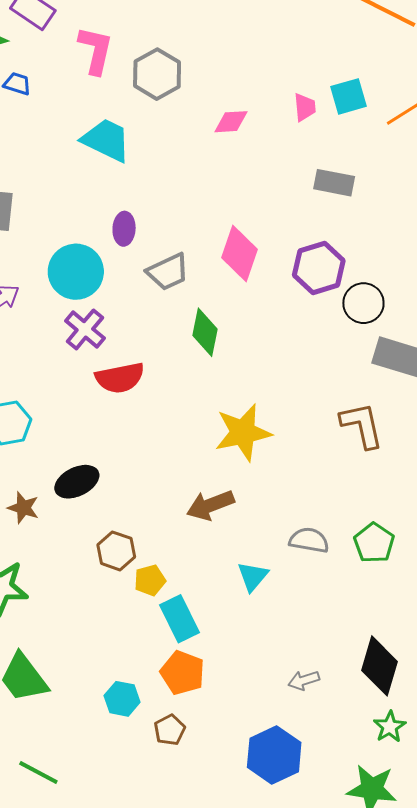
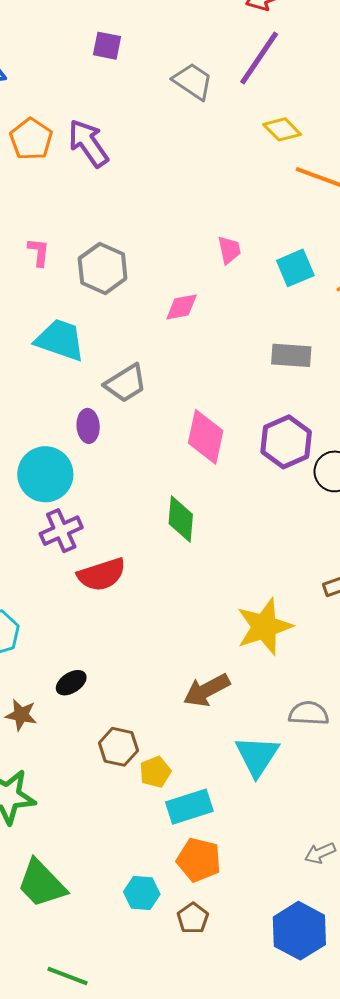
pink L-shape: (96, 50) -> (39, 252), size x0.6
pink trapezoid: (305, 107) -> (229, 250), moved
gray trapezoid: (168, 272) -> (126, 383), moved
purple cross: (85, 329) -> (61, 531), turned 33
yellow star: (243, 432) -> (264, 627), moved
black ellipse: (77, 482) -> (71, 683), size x0.7
cyan triangle: (253, 576) -> (257, 756), size x1.4
cyan rectangle: (180, 619) -> (189, 807), turned -75

